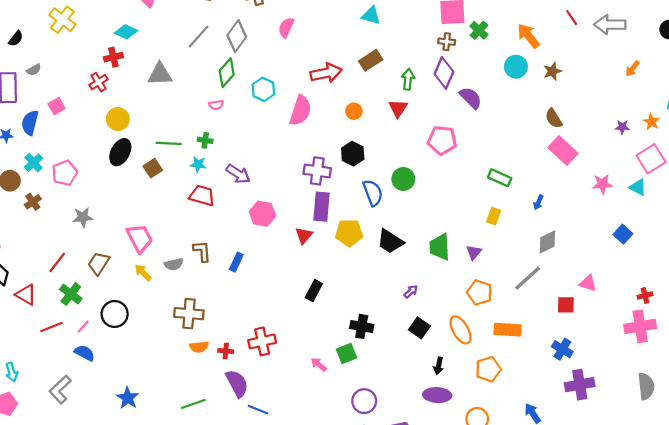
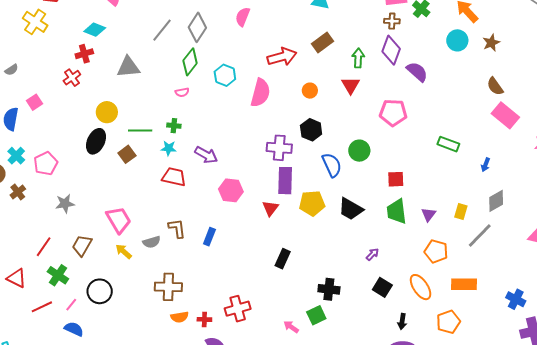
yellow circle: (118, 119) -> (107, 112), moved
yellow rectangle: (494, 216) -> (461, 212), moved
red square: (566, 305) -> (396, 179), moved

